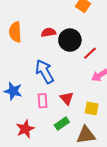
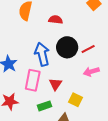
black circle: (70, 40) -> (67, 47), moved
pink rectangle: (42, 101) -> (33, 80), size x1.5

